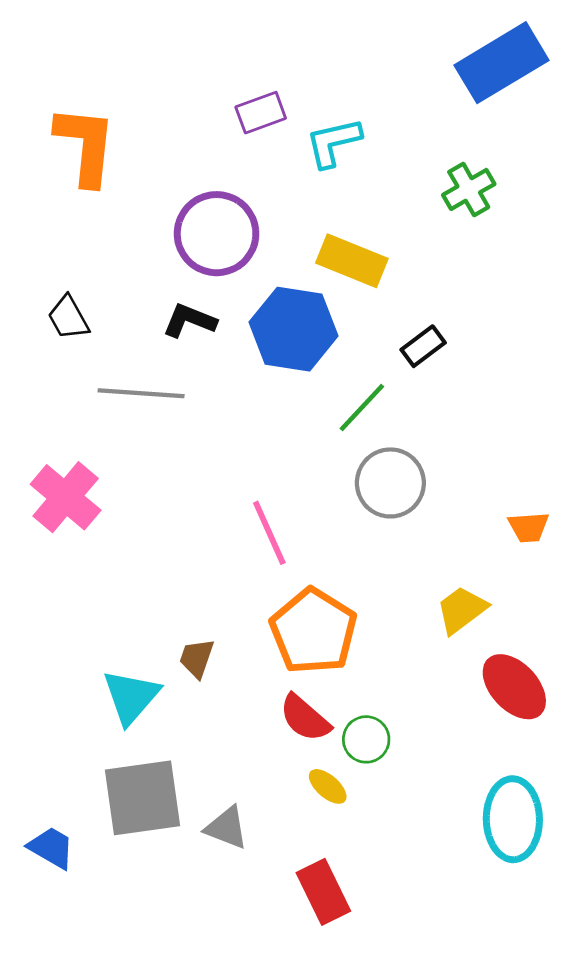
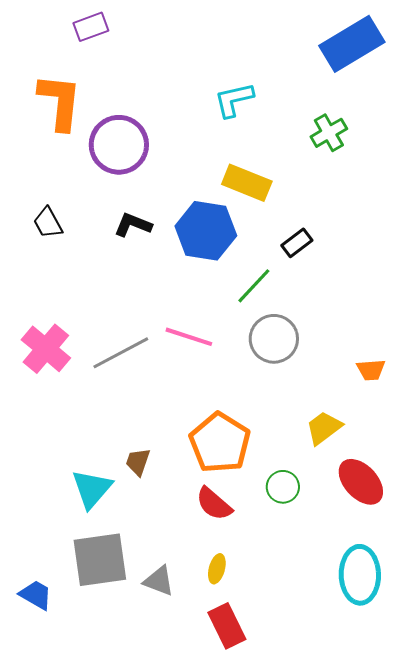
purple rectangle: (261, 113) -> (91, 27), moved
purple circle: (217, 234) -> (119, 145), moved
gray line: (141, 393) -> (121, 353), moved, turned -32
pink line: (269, 533) -> (189, 337), moved, turned -48
green circle: (366, 739) -> (283, 487), moved
yellow ellipse: (328, 786) -> (217, 569), moved, turned 64

